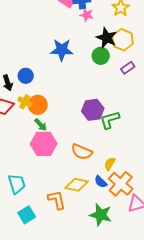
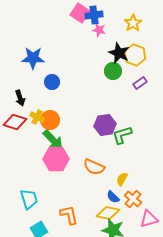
blue star: (62, 50) -> (33, 58), moved
blue circle: (26, 76) -> (52, 82), moved
green arrow: (41, 125) -> (53, 140), size x1.6
orange cross: (121, 184) -> (133, 199), size x0.7
yellow diamond: (77, 185) -> (108, 213), moved

